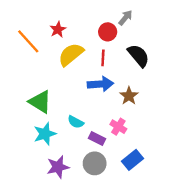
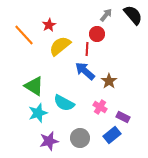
red circle: (108, 32) -> (97, 34), moved
black semicircle: (138, 56) -> (133, 15), moved
blue arrow: (101, 84) -> (85, 71), turned -135
cyan semicircle: (76, 122) -> (64, 103), size x1.5
purple rectangle: (97, 139) -> (123, 117), moved

